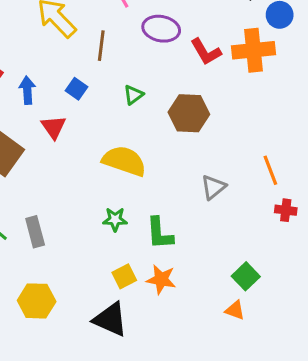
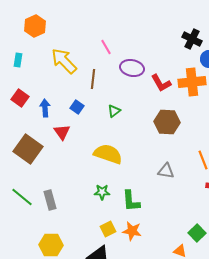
brown hexagon: (189, 113) -> (167, 122), moved
gray triangle: (213, 187) -> (166, 171), turned 48
green square: (246, 276) -> (197, 233), moved

